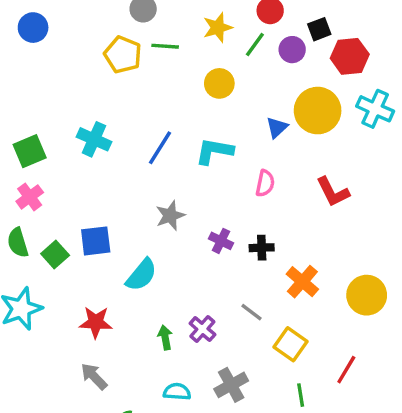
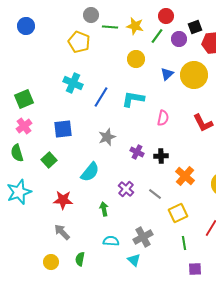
yellow star: (218, 28) -> (135, 26), turned 30
green line: (165, 46) -> (110, 27), moved
blue triangle: (277, 127) -> (167, 74), moved
cyan cross: (94, 139) -> (73, 83), moved
blue square: (96, 241) -> (63, 129), moved
green square: (55, 254) -> (49, 160), moved
purple cross: (202, 329) -> (126, 189), moved
yellow square: (290, 344) -> (178, 213), turned 30

